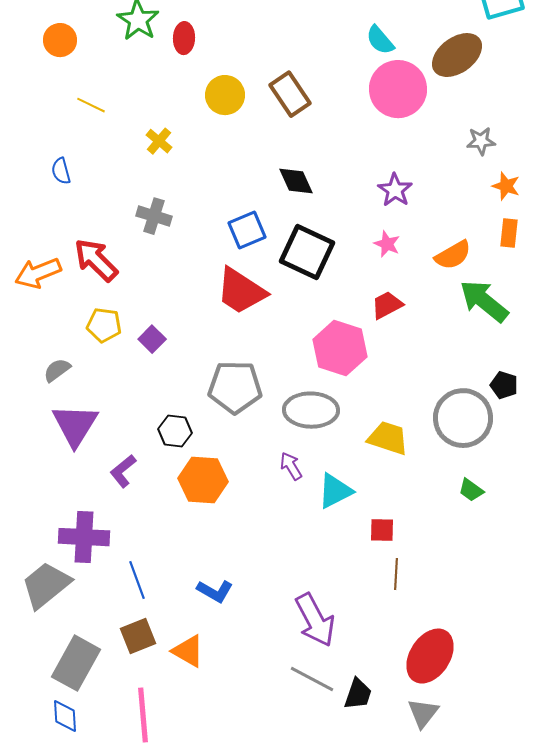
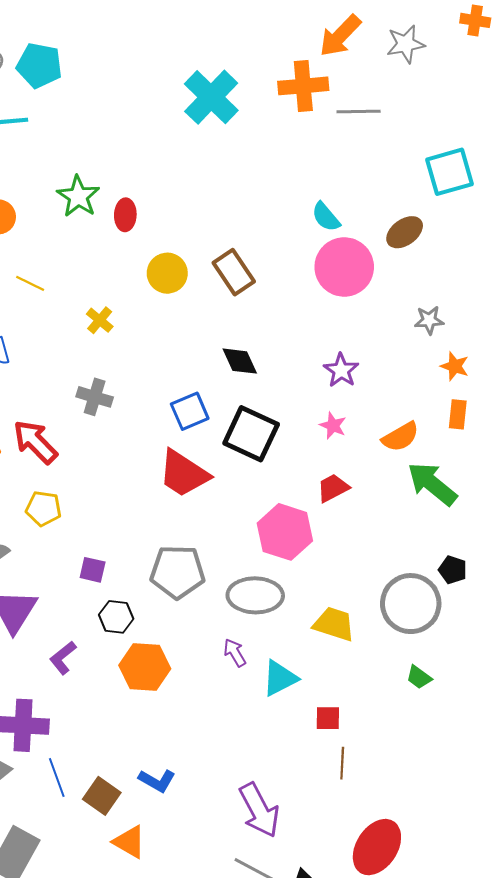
brown ellipse: (457, 55) -> (405, 232), size x0.7
purple square: (152, 339) -> (93, 570), moved, turned -32
blue line: (137, 580) -> (57, 777), moved
brown square: (138, 636) -> (102, 796), moved, turned -33

